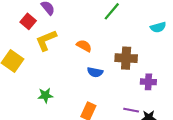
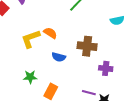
yellow L-shape: (46, 40) -> (31, 39), moved
green star: (45, 95) -> (30, 77), moved

